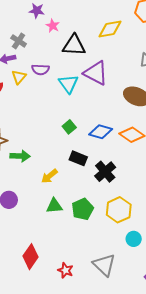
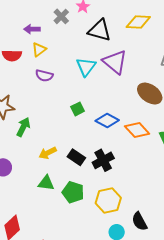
gray cross: (19, 41) -> (61, 16), moved
purple semicircle: (40, 70) -> (44, 76), moved
green arrow: (20, 156) -> (23, 127), turned -78
black rectangle: (78, 158) -> (76, 157), moved
green pentagon: (83, 209) -> (73, 192), turned 30

